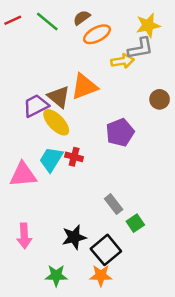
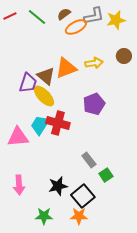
gray L-shape: (140, 48) -> (94, 16), moved
yellow arrow: (123, 61) -> (94, 63), moved
brown circle: (160, 99) -> (124, 56), moved
purple trapezoid: (36, 106) -> (28, 83), turned 135
red cross: (74, 157) -> (58, 123), size x1.6

